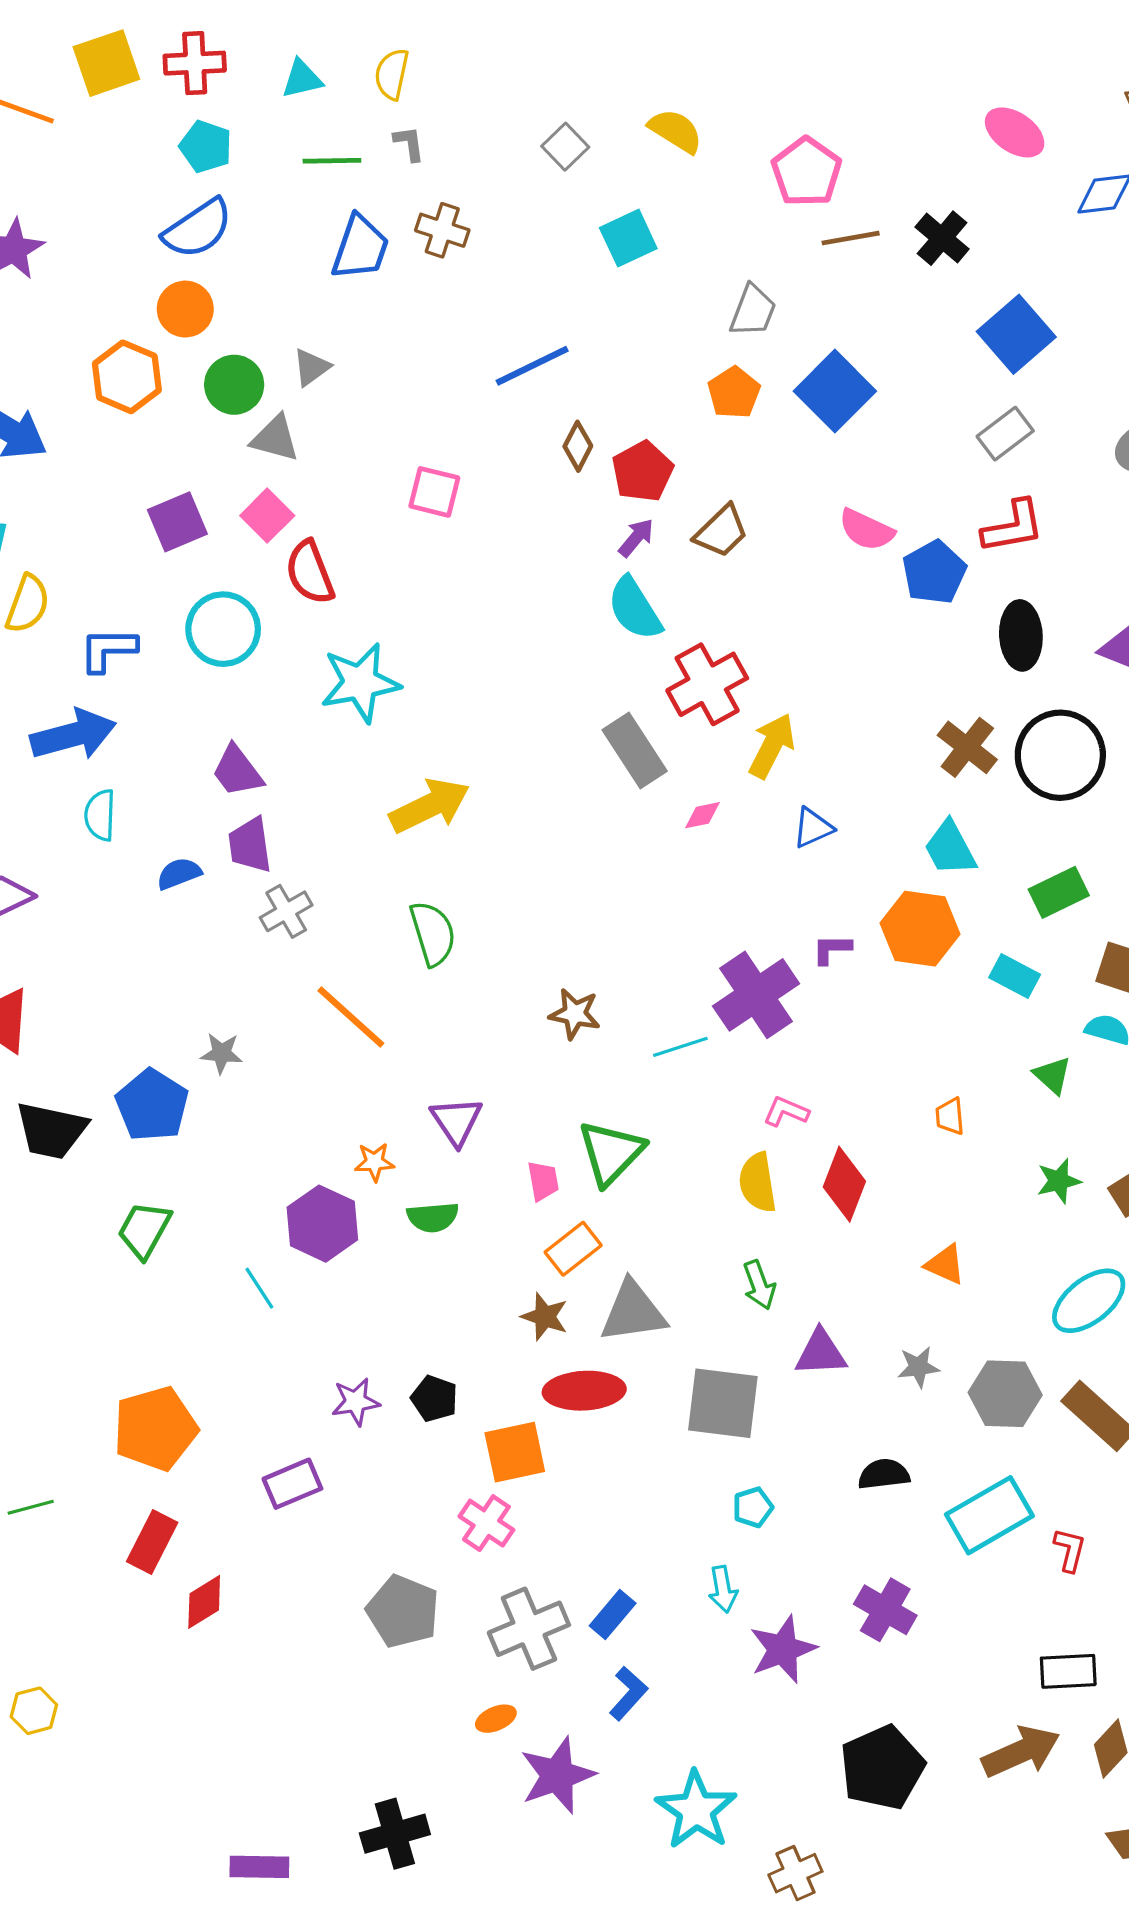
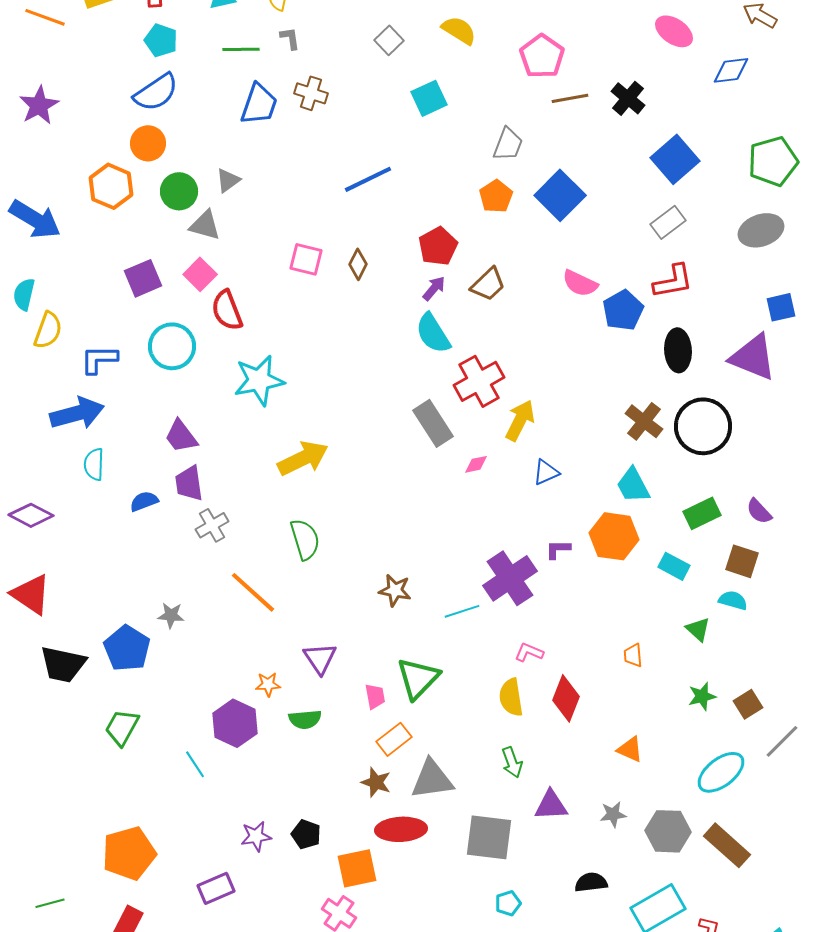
brown diamond: (578, 446) -> (358, 264), moved

